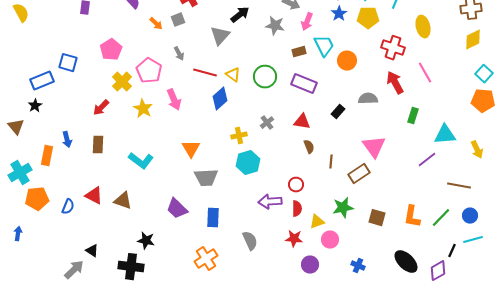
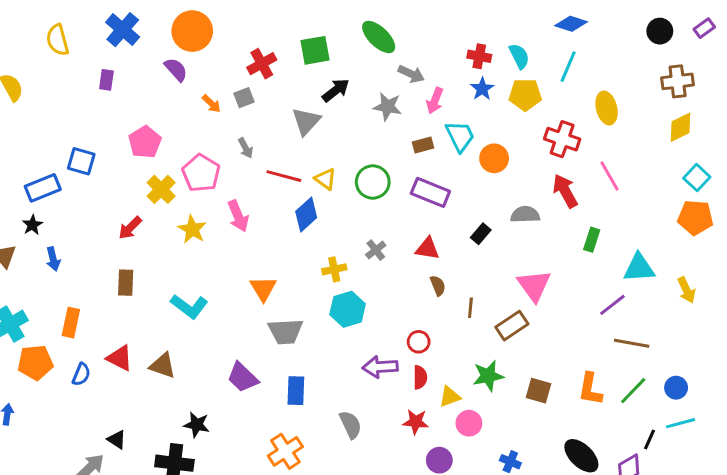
blue arrow: (67, 140) -> (53, 259), moved
orange rectangle: (47, 156) -> (71, 323), moved
brown line: (459, 186) -> (632, 343), moved

